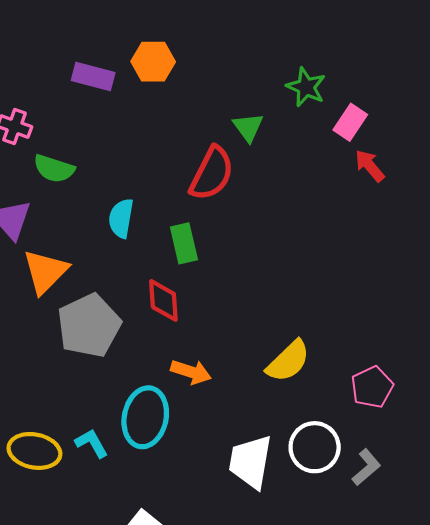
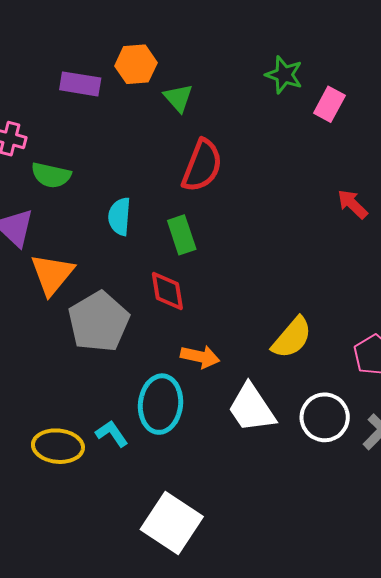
green triangle: (248, 127) -> (178, 98), moved
red arrow: (370, 166) -> (352, 204), moved
white trapezoid: (250, 462) -> (252, 408), moved, turned -38

